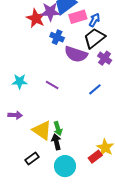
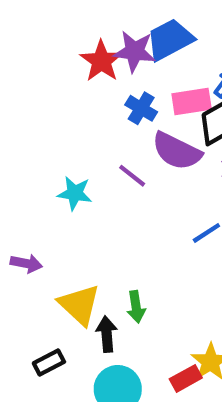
pink rectangle: (78, 17) -> (192, 101), moved
cyan star: (20, 81) -> (75, 193), moved
purple line: (52, 85) -> (132, 176), moved
green arrow: (58, 129) -> (136, 307), moved

